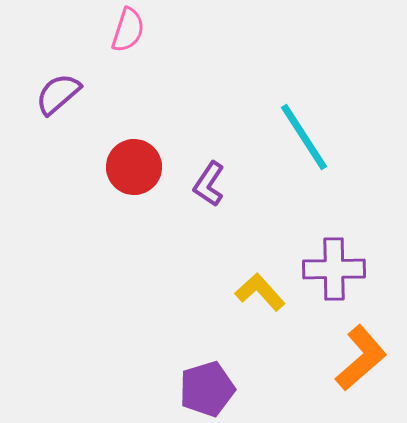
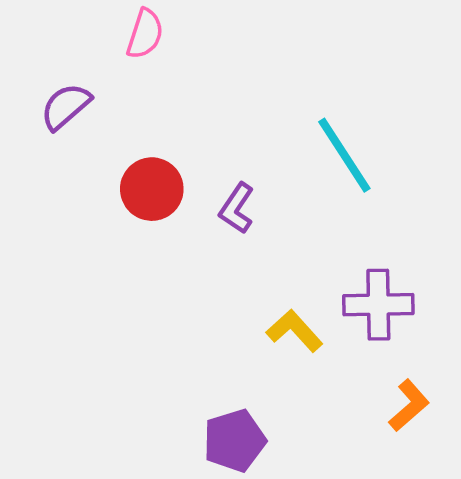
orange L-shape: (361, 358) -> (409, 405), size x0.7

